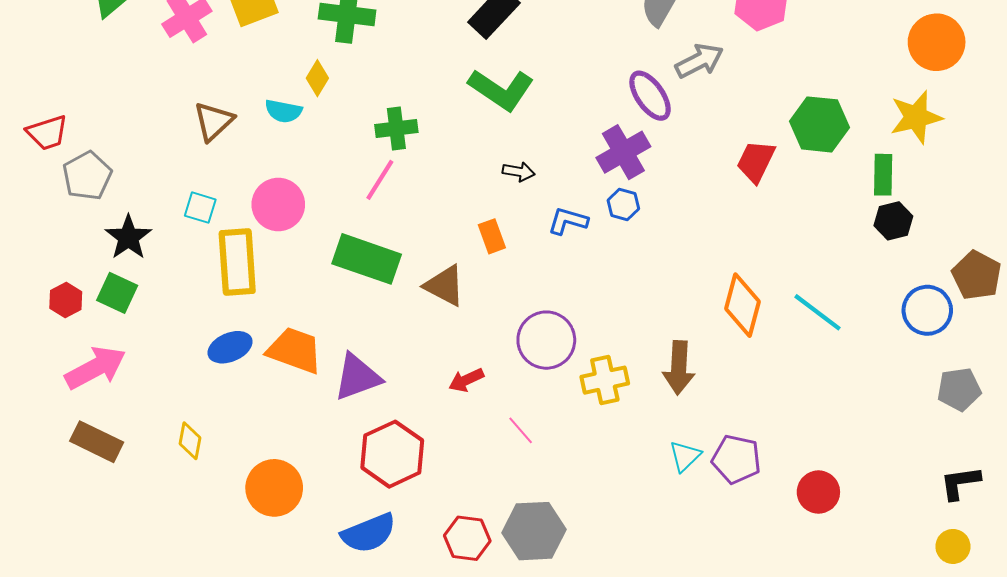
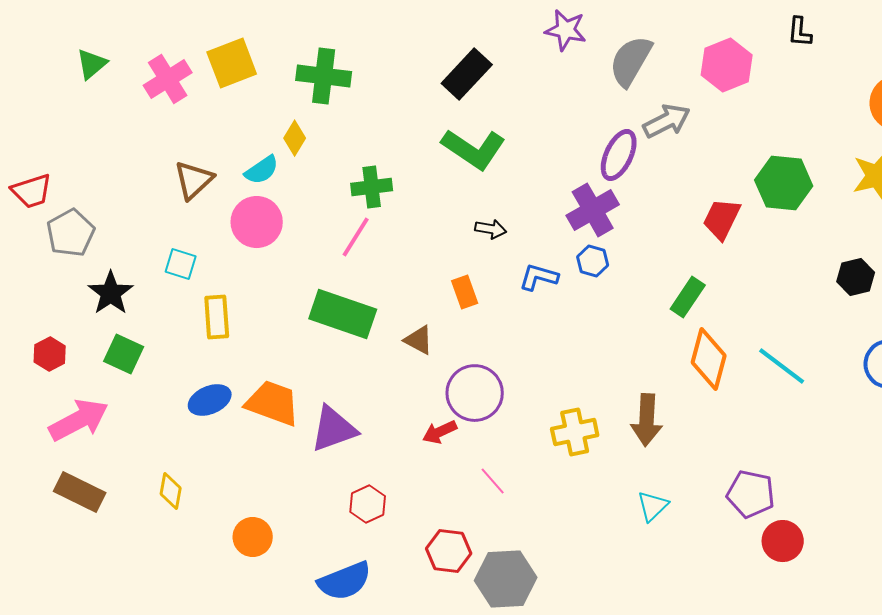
purple ellipse: (650, 96) -> (619, 155), turned 60
cyan semicircle: (283, 111) -> (262, 170), turned -45
green rectangle: (883, 175) -> (688, 297), moved, turned 33
pink circle: (278, 204) -> (257, 222), moved
yellow rectangle: (237, 262) -> (217, 317), size x0.7
brown triangle: (445, 286) -> (419, 340), size x0.7
green square: (117, 293) -> (124, 354), moved
purple circle: (546, 340) -> (475, 393), moved
red hexagon: (392, 454) -> (368, 504), size x0.6
purple pentagon: (736, 459) -> (751, 494), moved
orange circle: (274, 488) -> (253, 537), size x0.7
red hexagon: (467, 538) -> (449, 551), moved

